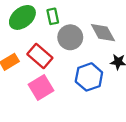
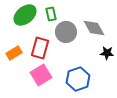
red rectangle: (40, 56) -> (40, 48), turned 65
blue hexagon: (89, 77) -> (78, 79), moved

